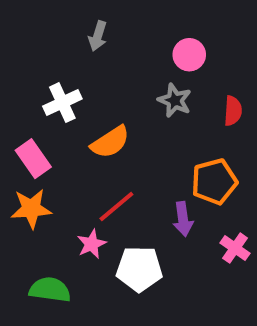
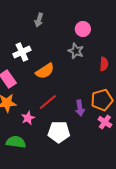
red semicircle: (233, 111) -> (104, 64), moved
orange pentagon: (214, 182) -> (102, 100), moved
pink star: (92, 244) -> (28, 118), moved

